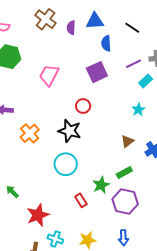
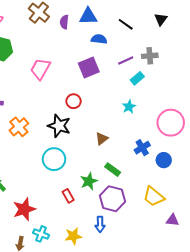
blue semicircle: (106, 43) -> (99, 39), turned 98
brown triangle: (127, 141) -> (102, 139), moved
green rectangle: (124, 173) -> (113, 170), turned 63
blue arrow: (123, 238) -> (100, 224), moved

